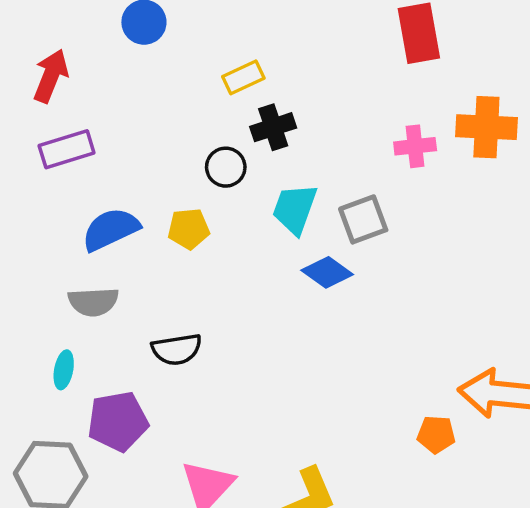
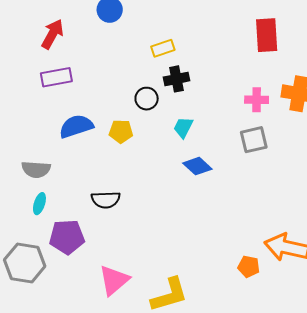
cyan trapezoid: (295, 209) -> (183, 127), size x0.7
gray square: (363, 219) -> (254, 140), moved
gray semicircle: (93, 302) -> (36, 169), moved

